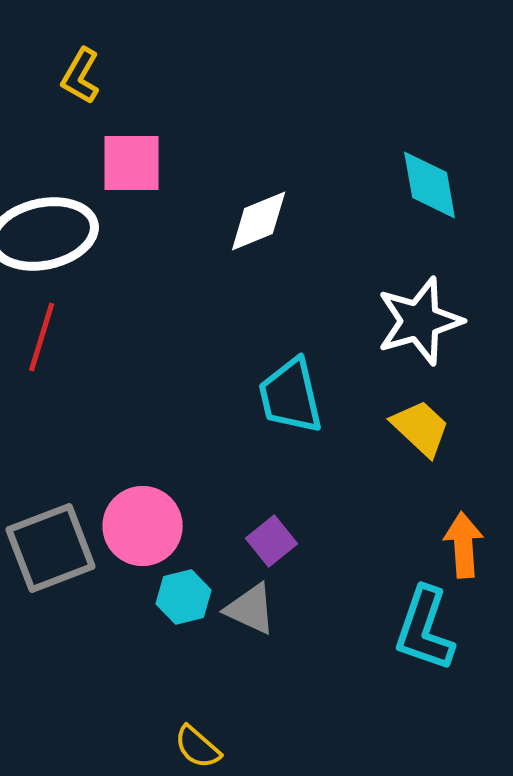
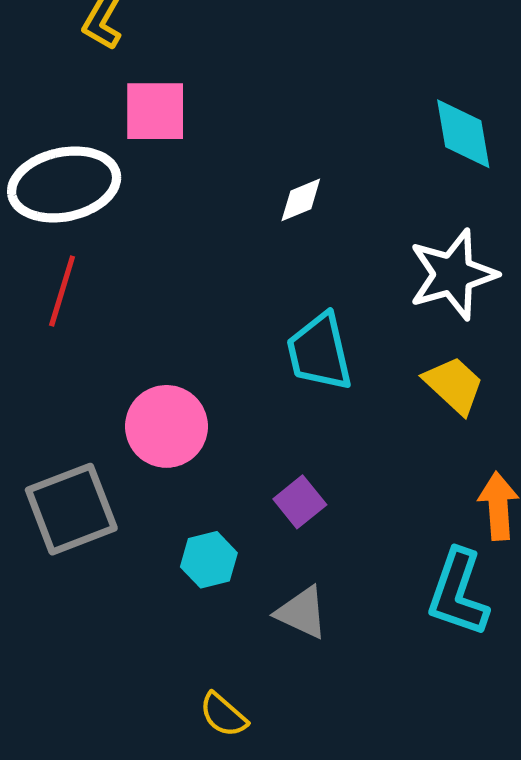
white diamond: (259, 221) -> (301, 200), moved, size x0.7
pink circle: (143, 526) -> (166, 426), moved
gray triangle: (251, 609) -> (302, 613), moved

